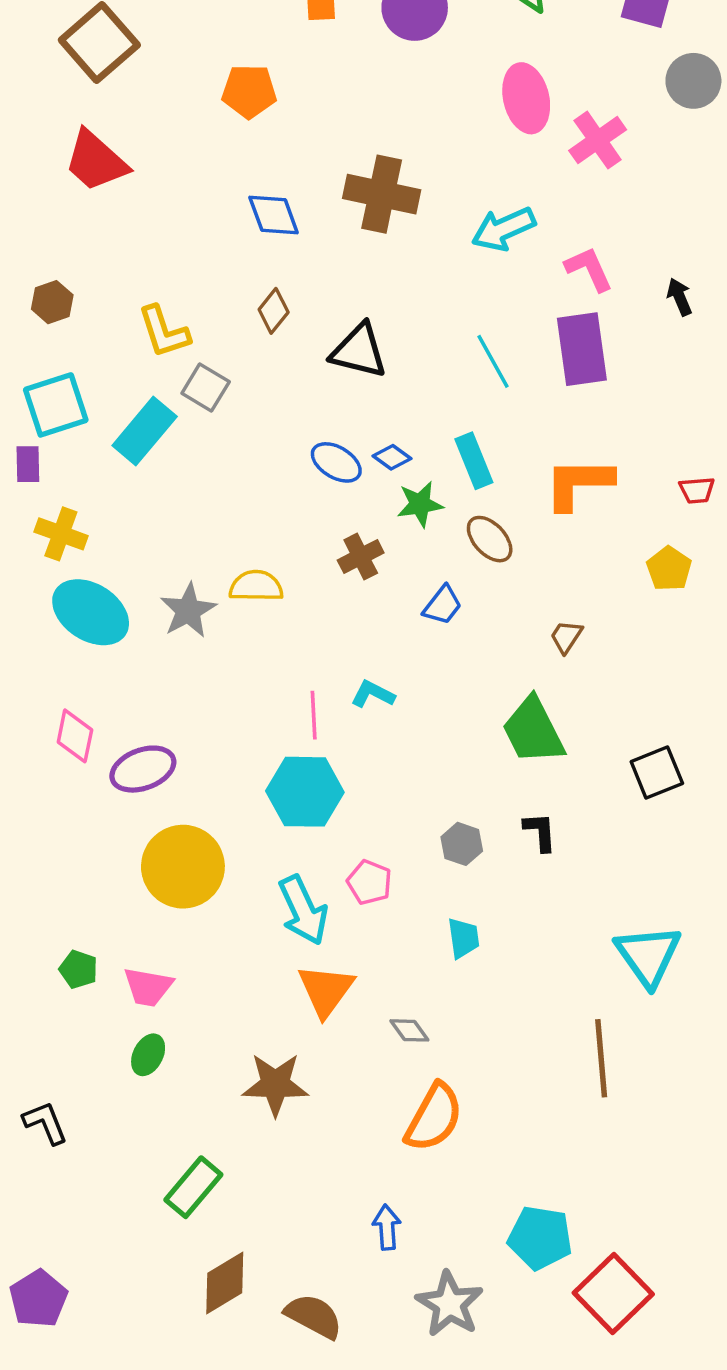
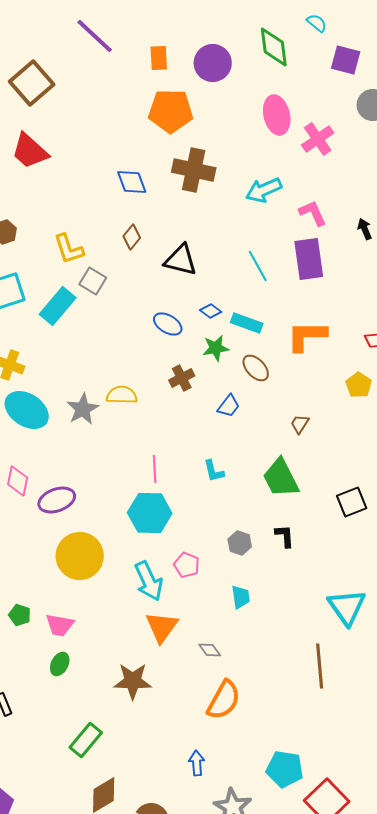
orange pentagon: (249, 91) -> (171, 111), moved, size x1.4
blue diamond: (392, 457) -> (211, 311), moved
cyan rectangle: (474, 461) -> (247, 323), turned -48
cyan L-shape: (373, 694) -> (214, 471), moved, turned -130

